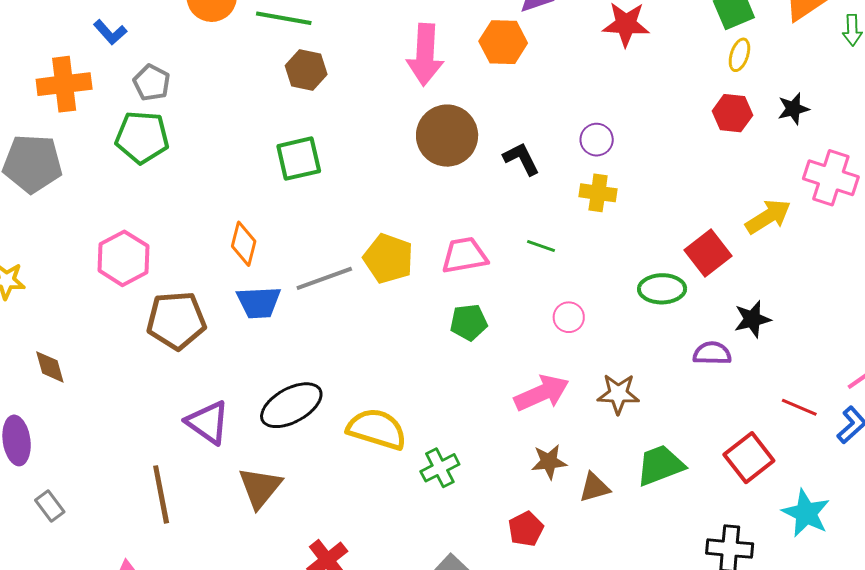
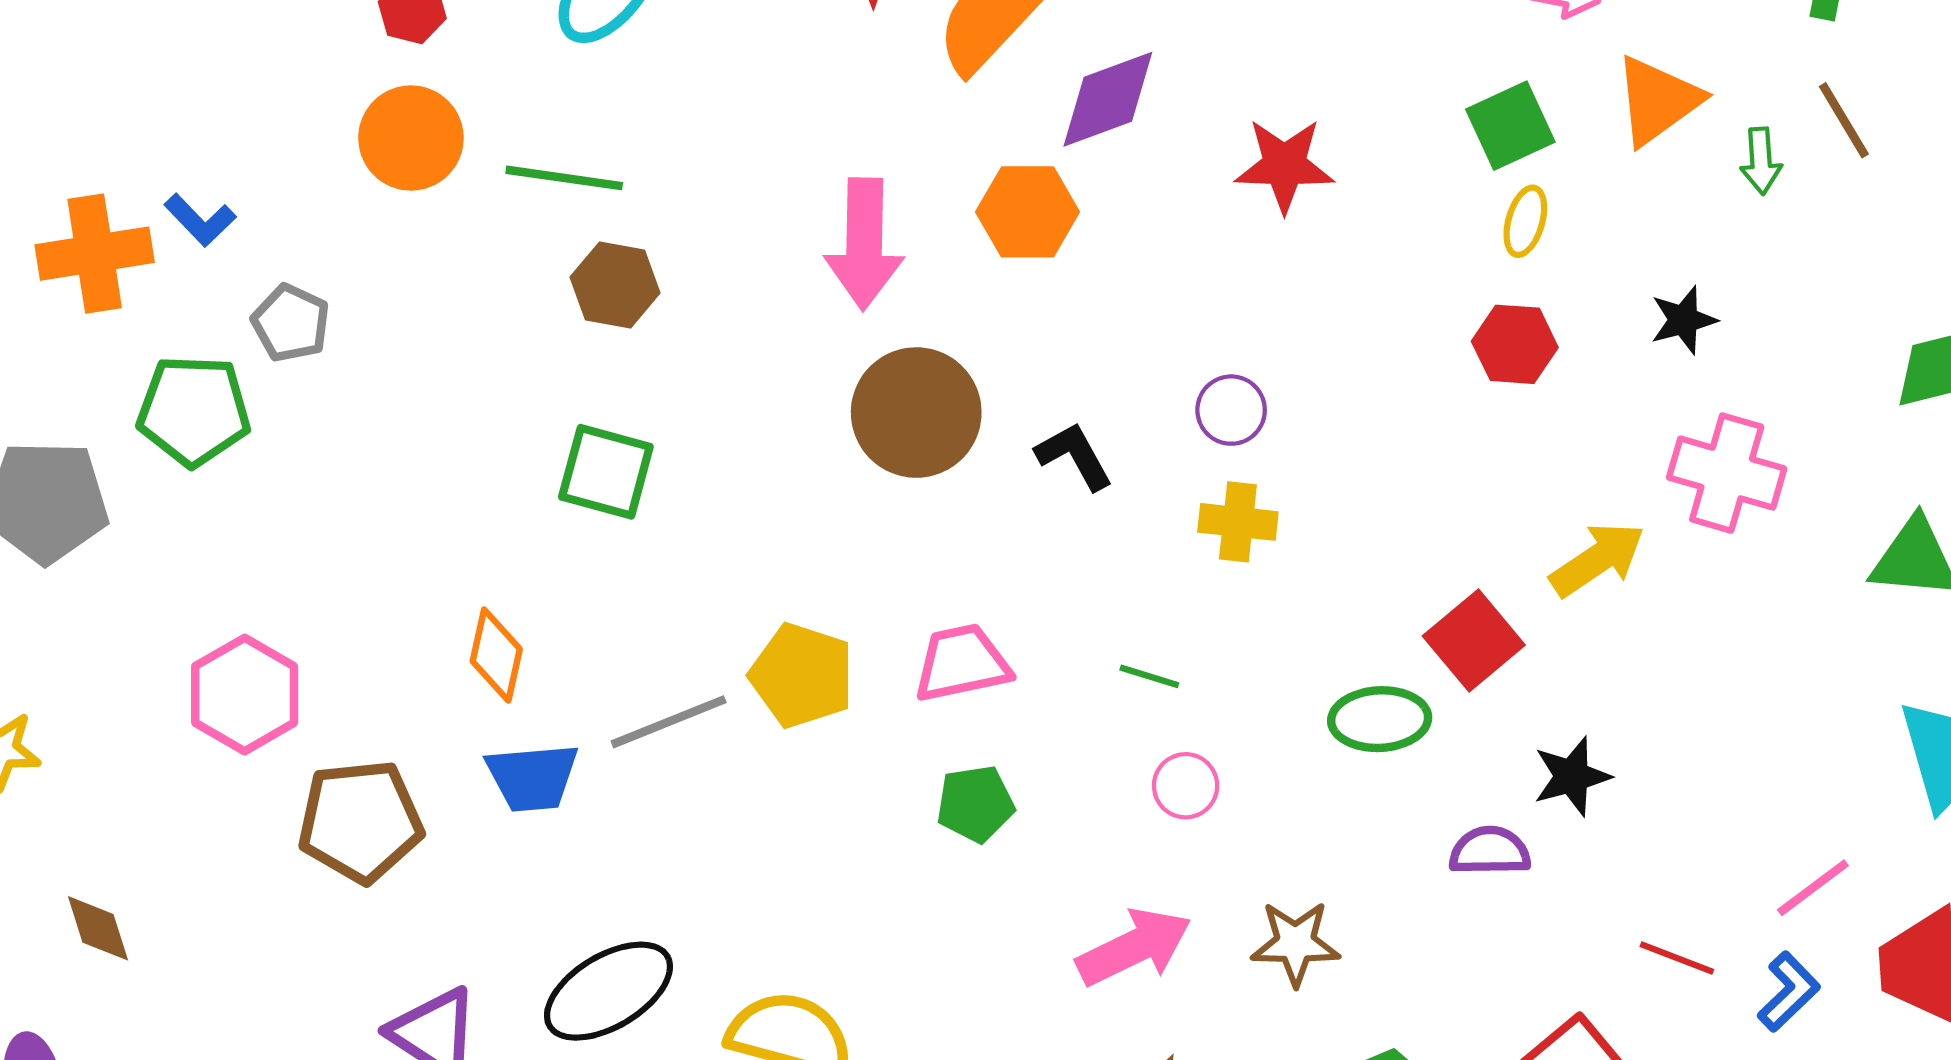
orange cross: (64, 84) -> (95, 254), moved
black star: (793, 109) -> (1684, 320), moved
green pentagon: (142, 137) -> (194, 411), moved
green square: (299, 159) -> (606, 472), turned 30
green line: (541, 246) -> (1149, 676), moved

